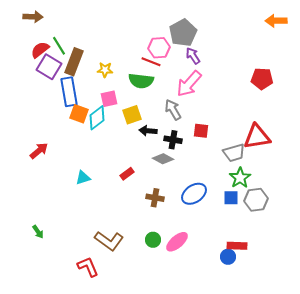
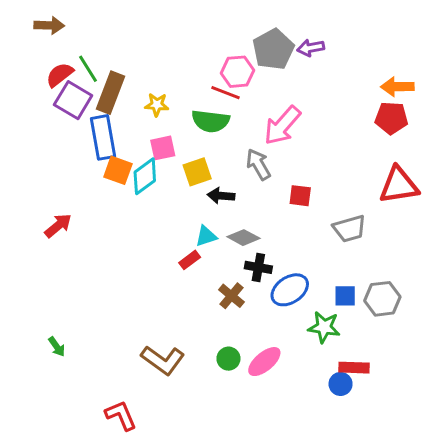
orange arrow: (276, 21) -> (397, 87), moved
purple arrow: (193, 56) -> (311, 48), moved, turned -66
red triangle: (257, 137) -> (399, 185), moved
black cross: (173, 140) -> (258, 267), moved
cyan triangle: (83, 178) -> (206, 236), moved
green star: (240, 178) -> (324, 327), moved, turned -30
brown cross: (155, 198) -> (231, 296), turned 30
red L-shape: (88, 267) -> (121, 415), moved

